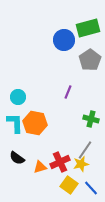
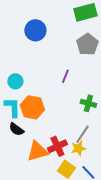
blue circle: (64, 40) -> (35, 30), moved
black semicircle: (17, 158) -> (16, 129), moved
orange triangle: (40, 167) -> (37, 151), size x1.6

